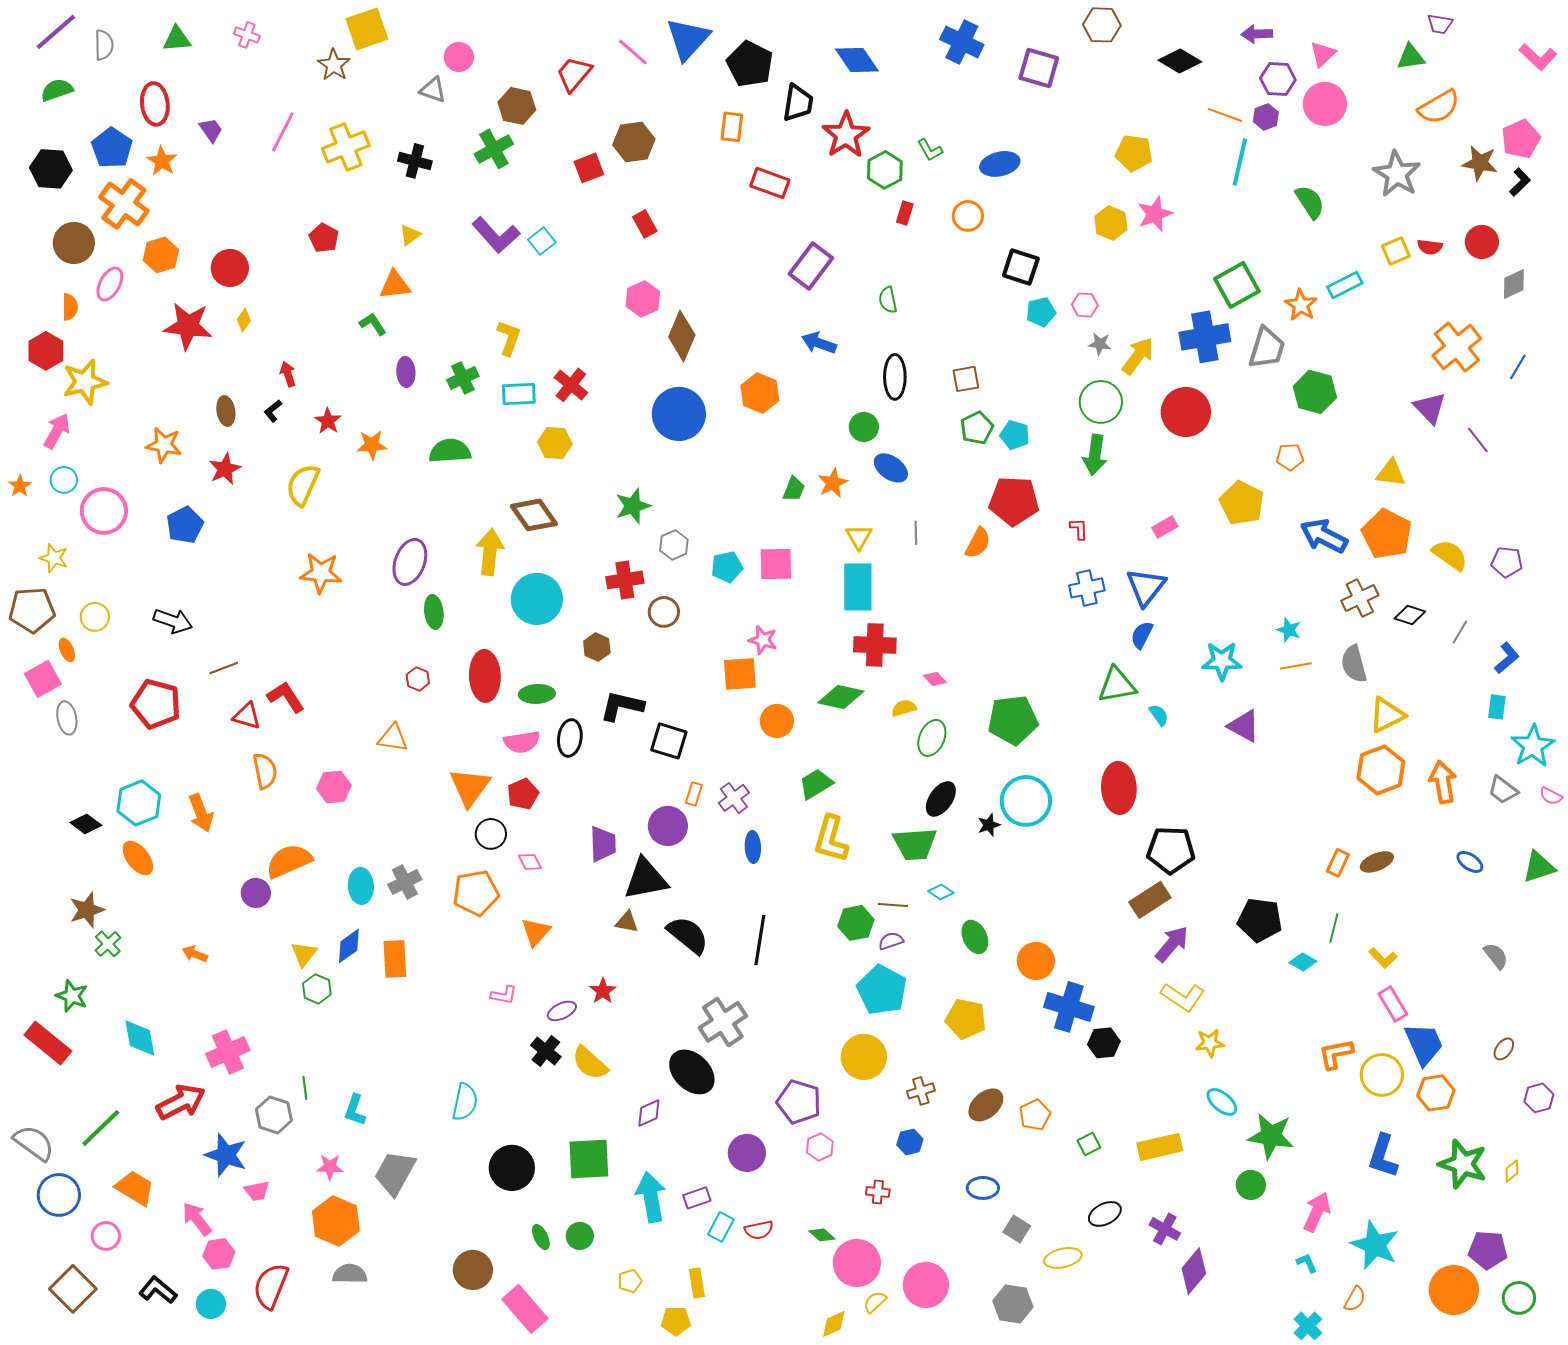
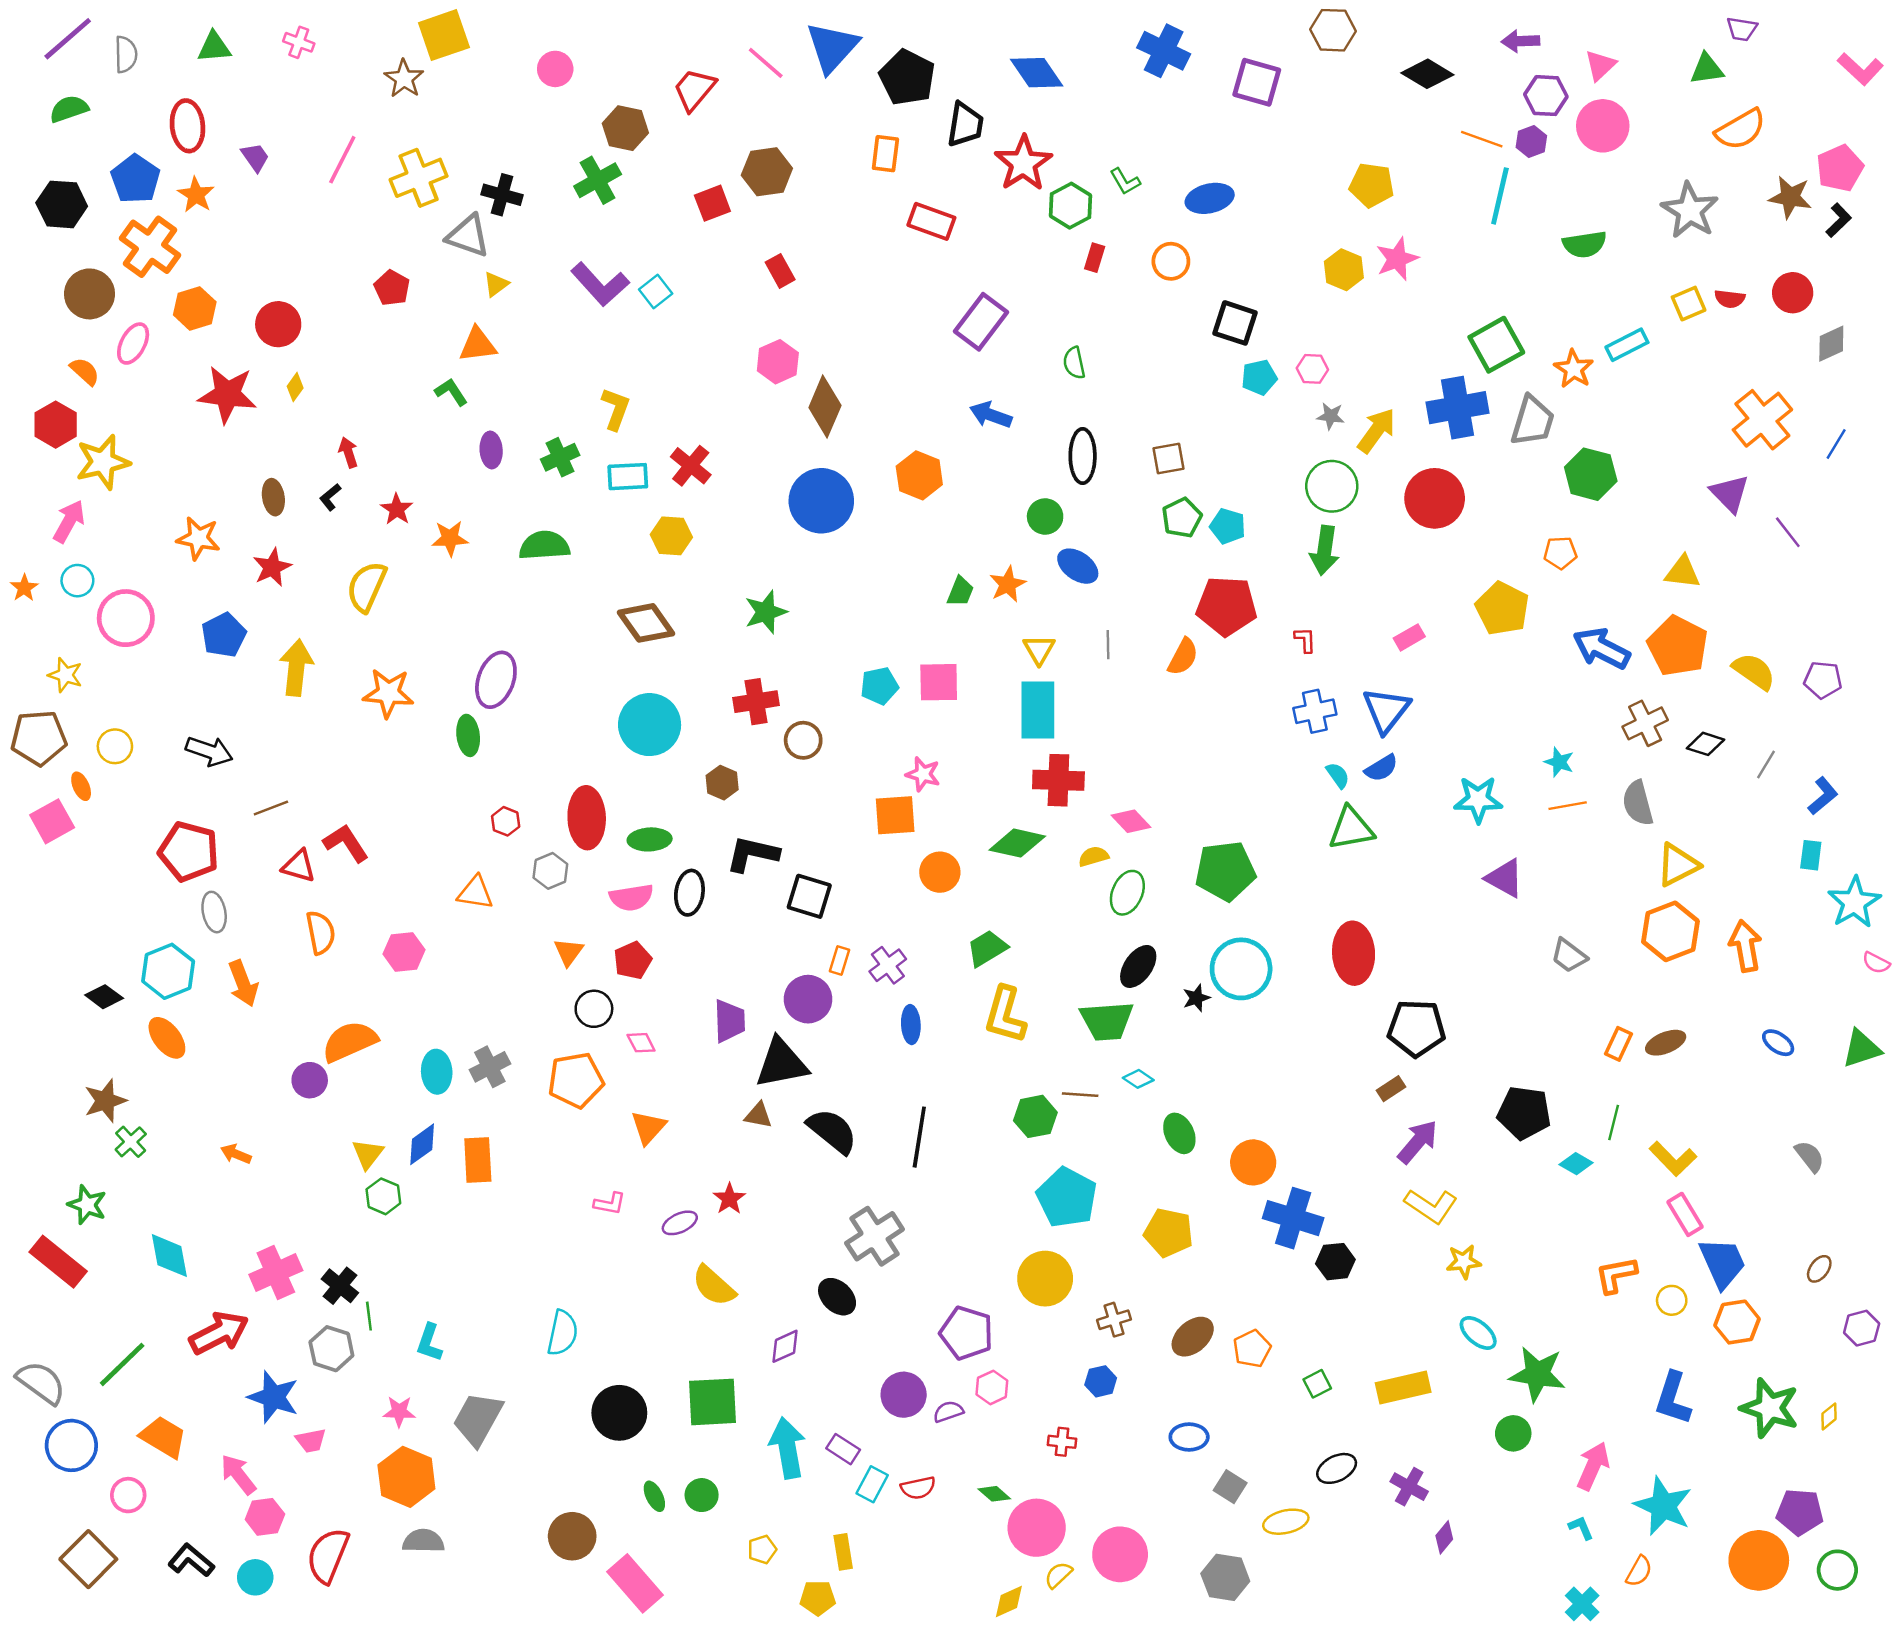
gray triangle: (433, 90) -> (468, 236), moved, size x1.4
green semicircle: (1310, 202) -> (1585, 244), turned 114
orange semicircle: (70, 307) -> (85, 371), turned -48
gray hexagon: (674, 545) -> (550, 871), moved
yellow arrow: (490, 552) -> (296, 668), moved
green ellipse: (434, 612) -> (468, 735), moved
blue semicircle: (1142, 635) -> (1381, 768), turned -148
pink diamond: (935, 679) -> (1131, 821), size x1.4
cyan semicircle: (1159, 715) -> (1338, 775), moved
gray ellipse: (67, 718) -> (214, 912), moved
orange triangle: (470, 787) -> (569, 952), size x0.6
gray trapezoid: (1503, 790) -> (1569, 956), moved
brown rectangle: (1150, 900) -> (1391, 1089), size x0.6
purple semicircle: (891, 941) -> (948, 1412), moved
yellow L-shape: (1383, 958) -> (1673, 1159), size x1.4
black cross: (546, 1051) -> (340, 1286), moved
black ellipse: (692, 1072) -> (837, 1297), size x0.7
yellow circle: (1382, 1075) -> (1672, 1300), size x0.6
purple rectangle: (697, 1198) -> (843, 1449), turned 52
purple diamond: (1194, 1271) -> (1444, 1537), size x0.6

